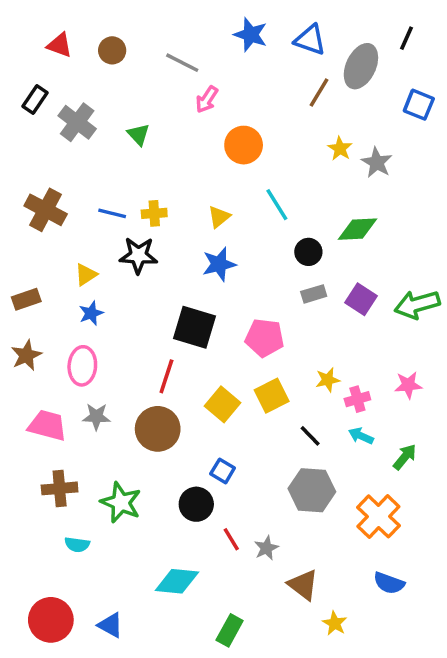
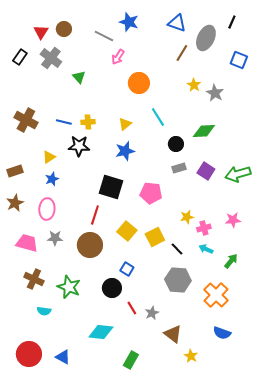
blue star: (251, 35) -> (129, 22), moved
red triangle: (60, 45) -> (41, 32), moved, turned 42
gray cross: (77, 122) -> (51, 58), moved
yellow square: (272, 396) -> (155, 237), moved
brown cross: (60, 488) -> (34, 279), turned 30

